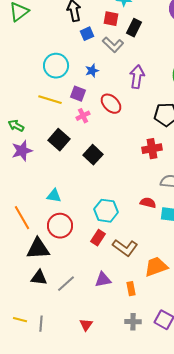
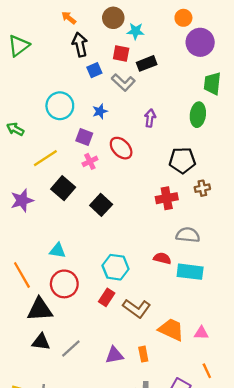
black rectangle: (134, 28) -> (147, 63), turned 42
purple arrow: (137, 77) -> (150, 118), size x0.7
yellow line: (50, 100) -> (45, 158), moved, turned -50
green arrow: (16, 126) -> (15, 129), moved
orange trapezoid: (156, 267) -> (171, 330), turned 45
purple triangle: (103, 280) -> (114, 355), moved

